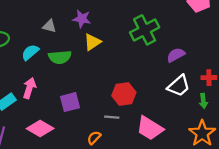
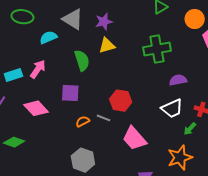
purple star: (82, 19) -> (104, 22), turned 30
gray triangle: (49, 26) -> (73, 19), size x1.6
green semicircle: (60, 57) -> (82, 60), moved, turned -120
green arrow: (203, 101) -> (190, 129), turned 32
orange semicircle: (94, 138) -> (83, 121), moved

